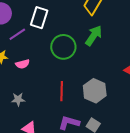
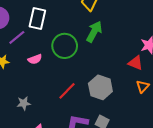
pink semicircle: (23, 64) -> (35, 59), moved
red line: (62, 91) -> (67, 91), turned 48

